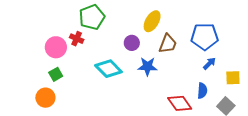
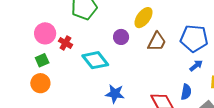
red cross: (77, 39) -> (65, 43), moved
blue star: (148, 66) -> (115, 94), moved
orange circle: (45, 98) -> (40, 83), moved

